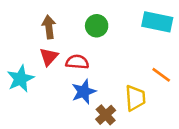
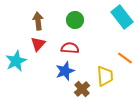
cyan rectangle: (157, 22) -> (122, 17), turned 40
red semicircle: (77, 62) -> (70, 48), moved

